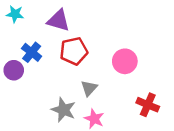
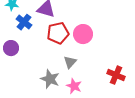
blue cross: (32, 52) -> (24, 22), moved
pink circle: (125, 61) -> (83, 34), moved

